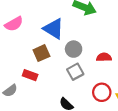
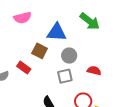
blue triangle: (54, 29) -> (57, 32), turned -45
brown square: (41, 53) -> (40, 51), turned 35

